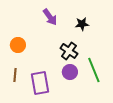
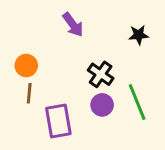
black star: (82, 24) -> (139, 35), moved
brown line: (15, 75) -> (29, 93), moved

